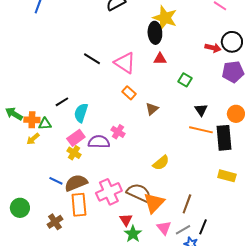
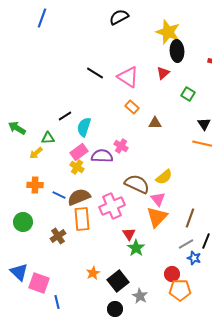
black ellipse: (155, 33) -> (177, 51), moved
red triangle: (160, 59) -> (163, 73), turned -40
brown triangle: (152, 109) -> (155, 123), turned 40
orange cross: (32, 120) -> (35, 185), moved
brown semicircle: (139, 193) -> (137, 184), moved
pink triangle: (164, 228) -> (158, 199), moved

